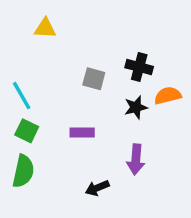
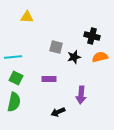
black cross: (139, 67) -> (92, 36), moved
cyan line: (22, 96) -> (13, 57), turned -66
black star: (136, 107) -> (74, 57), moved

